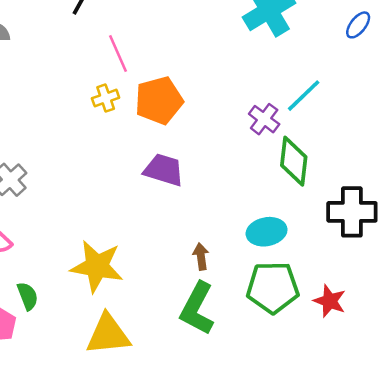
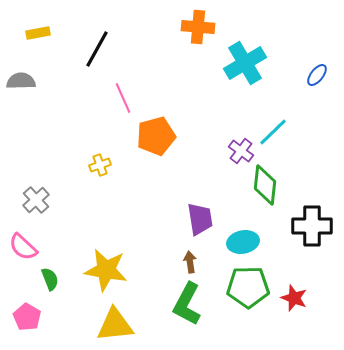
yellow cross: (106, 98) -> (100, 165), moved
purple trapezoid: (164, 170) -> (200, 219), moved, turned 64
green semicircle: (28, 296) -> (50, 279), moved

